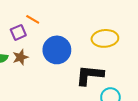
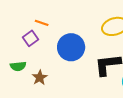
brown star: (20, 57) -> (40, 78), moved

